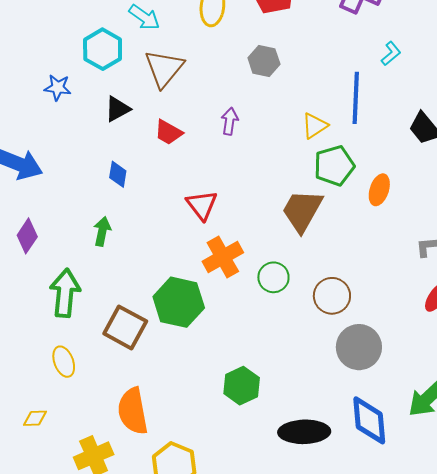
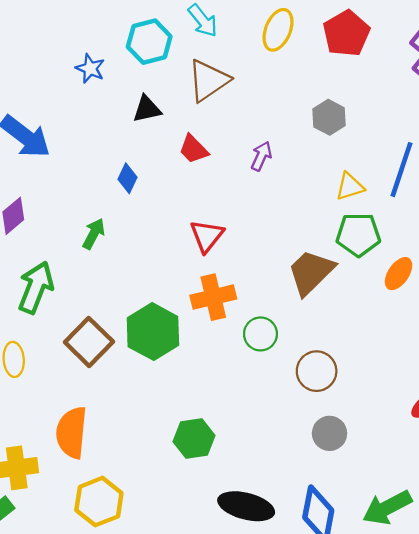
gray hexagon: (264, 61) -> (329, 117), moved
gray circle: (359, 347) -> (330, 433), size x0.7

